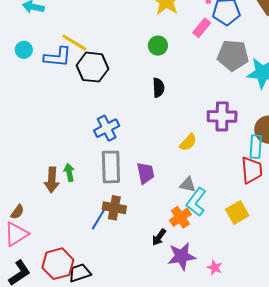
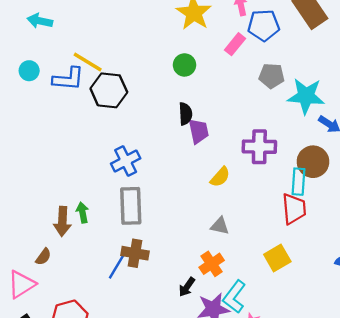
gray pentagon: (233, 55) -> (272, 76), size x0.7
purple trapezoid: (146, 173) -> (199, 131), moved
cyan L-shape: (196, 202) -> (234, 297), moved
brown semicircle: (17, 212) -> (43, 257), moved

